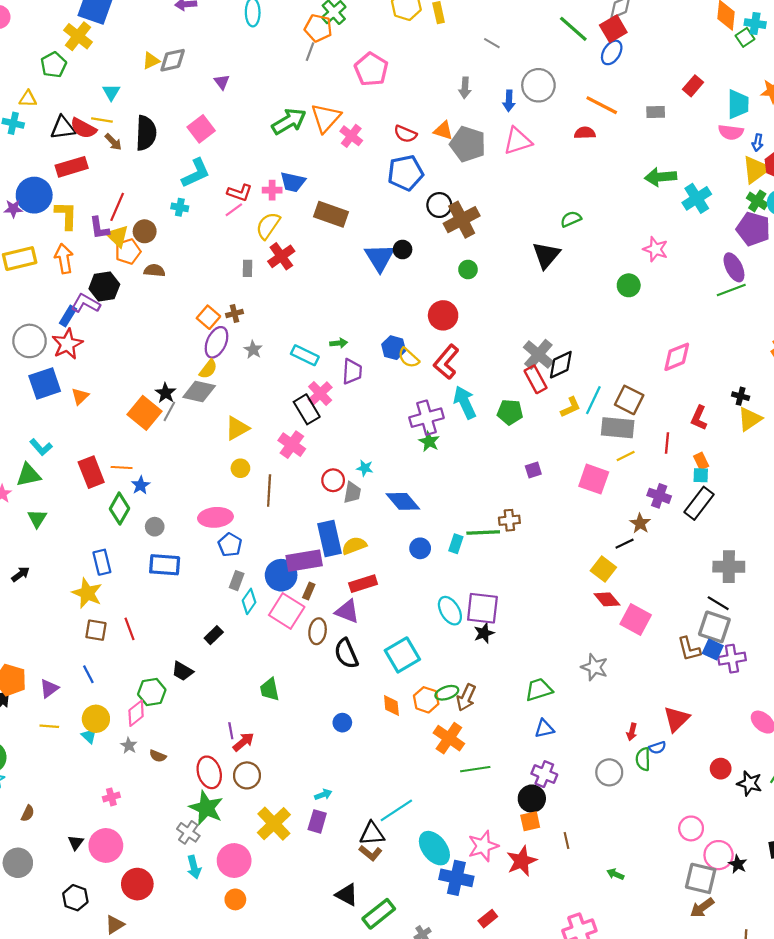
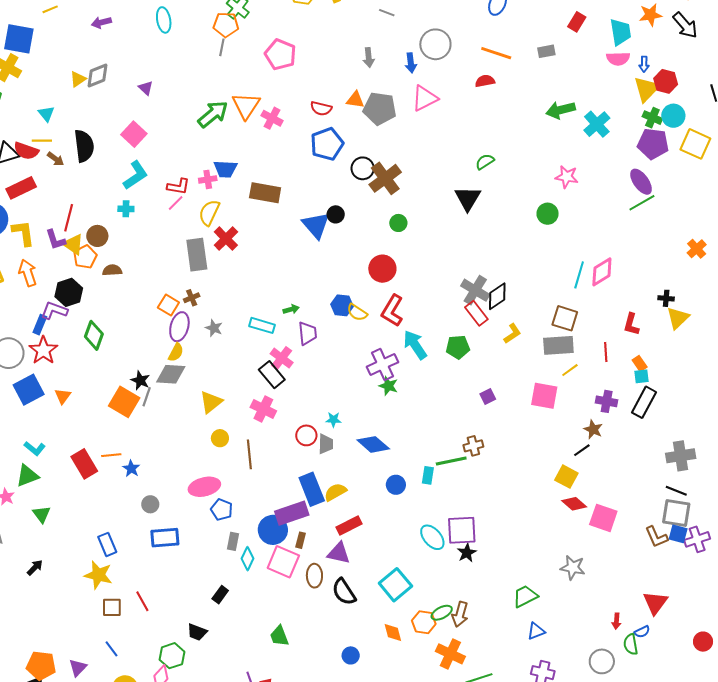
gray rectangle: (247, 268) -> (197, 255), size x2.0
cyan line: (593, 400) -> (579, 275), moved
green diamond: (119, 509) -> (94, 335), moved

